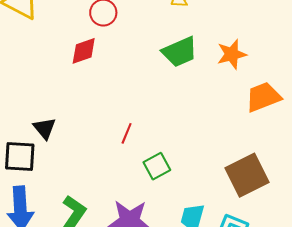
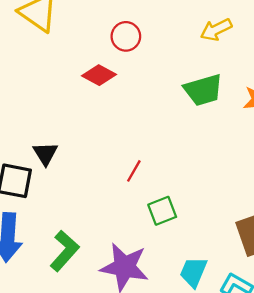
red diamond: (84, 51) -> (99, 75), turned 40

